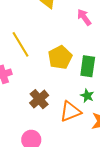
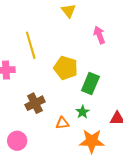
yellow pentagon: (60, 57) -> (66, 68), turned 30
orange triangle: (70, 111) -> (62, 123), size x0.6

